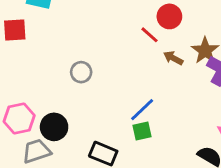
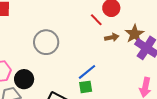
brown arrow: (173, 58) -> (112, 37), turned 136
gray circle: (81, 72) -> (46, 42), size x1.6

